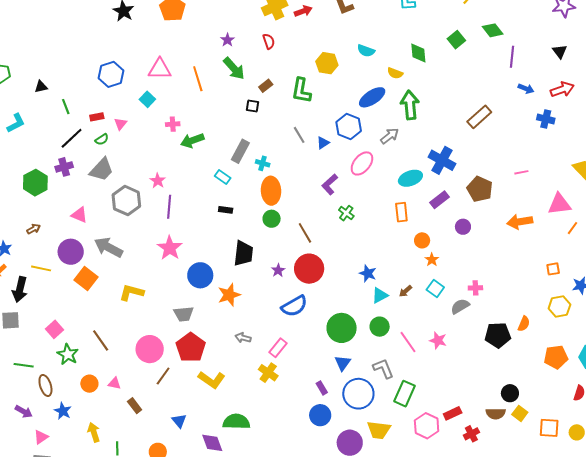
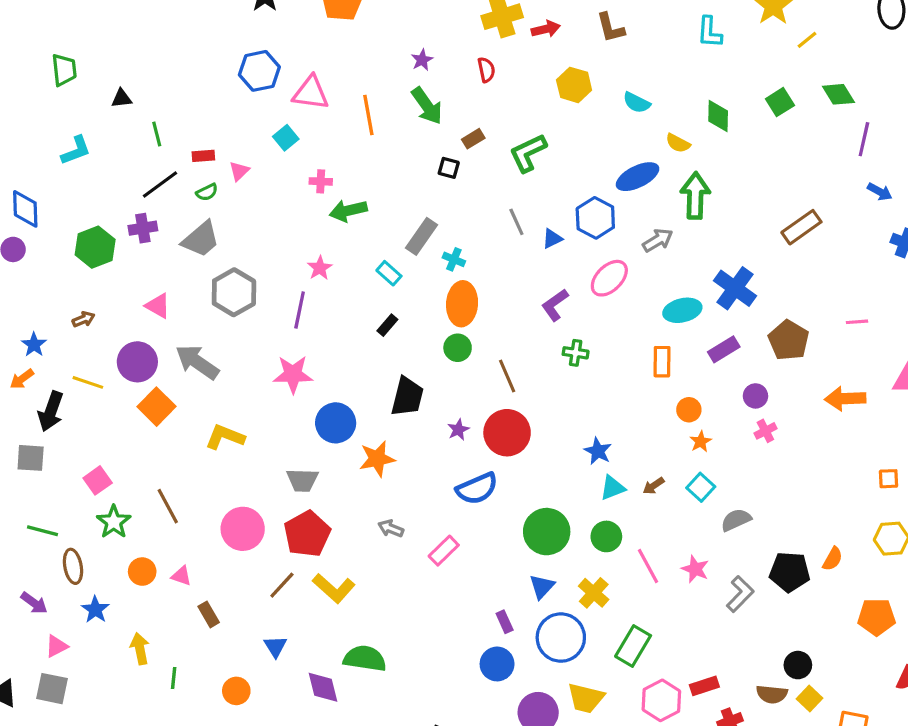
yellow hexagon: (327, 63) -> (574, 85), moved
blue hexagon: (111, 74) -> (259, 71), moved
green L-shape: (301, 91) -> (528, 153), turned 48
pink star: (158, 181) -> (320, 268), moved
black rectangle: (226, 210) -> (387, 325), turned -64
green cross: (346, 213) -> (576, 353), turned -35
pink star: (170, 248) -> (293, 374), turned 30
pink cross: (475, 288) -> (765, 431), moved, turned -32
gray L-shape: (383, 368) -> (740, 594), moved, turned 60
yellow cross: (268, 373) -> (594, 593), moved
brown line: (163, 376) -> (282, 585), moved

